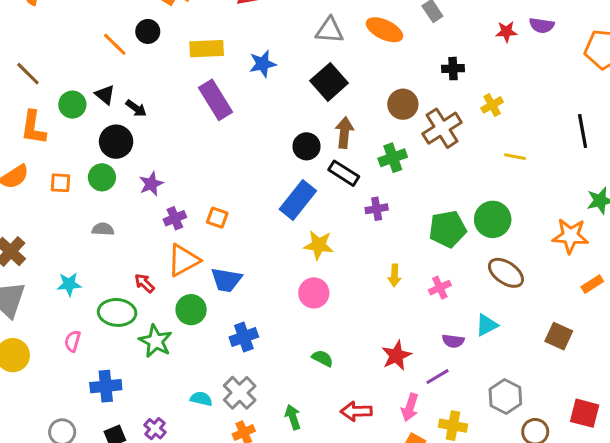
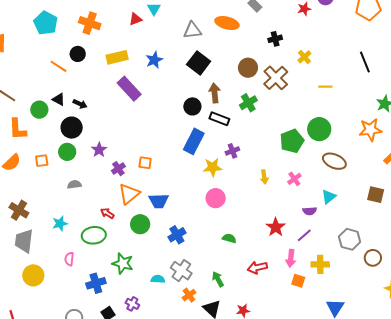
purple cross: (377, 209) -> (232, 151), moved
green star: (156, 341) -> (123, 263), moved

